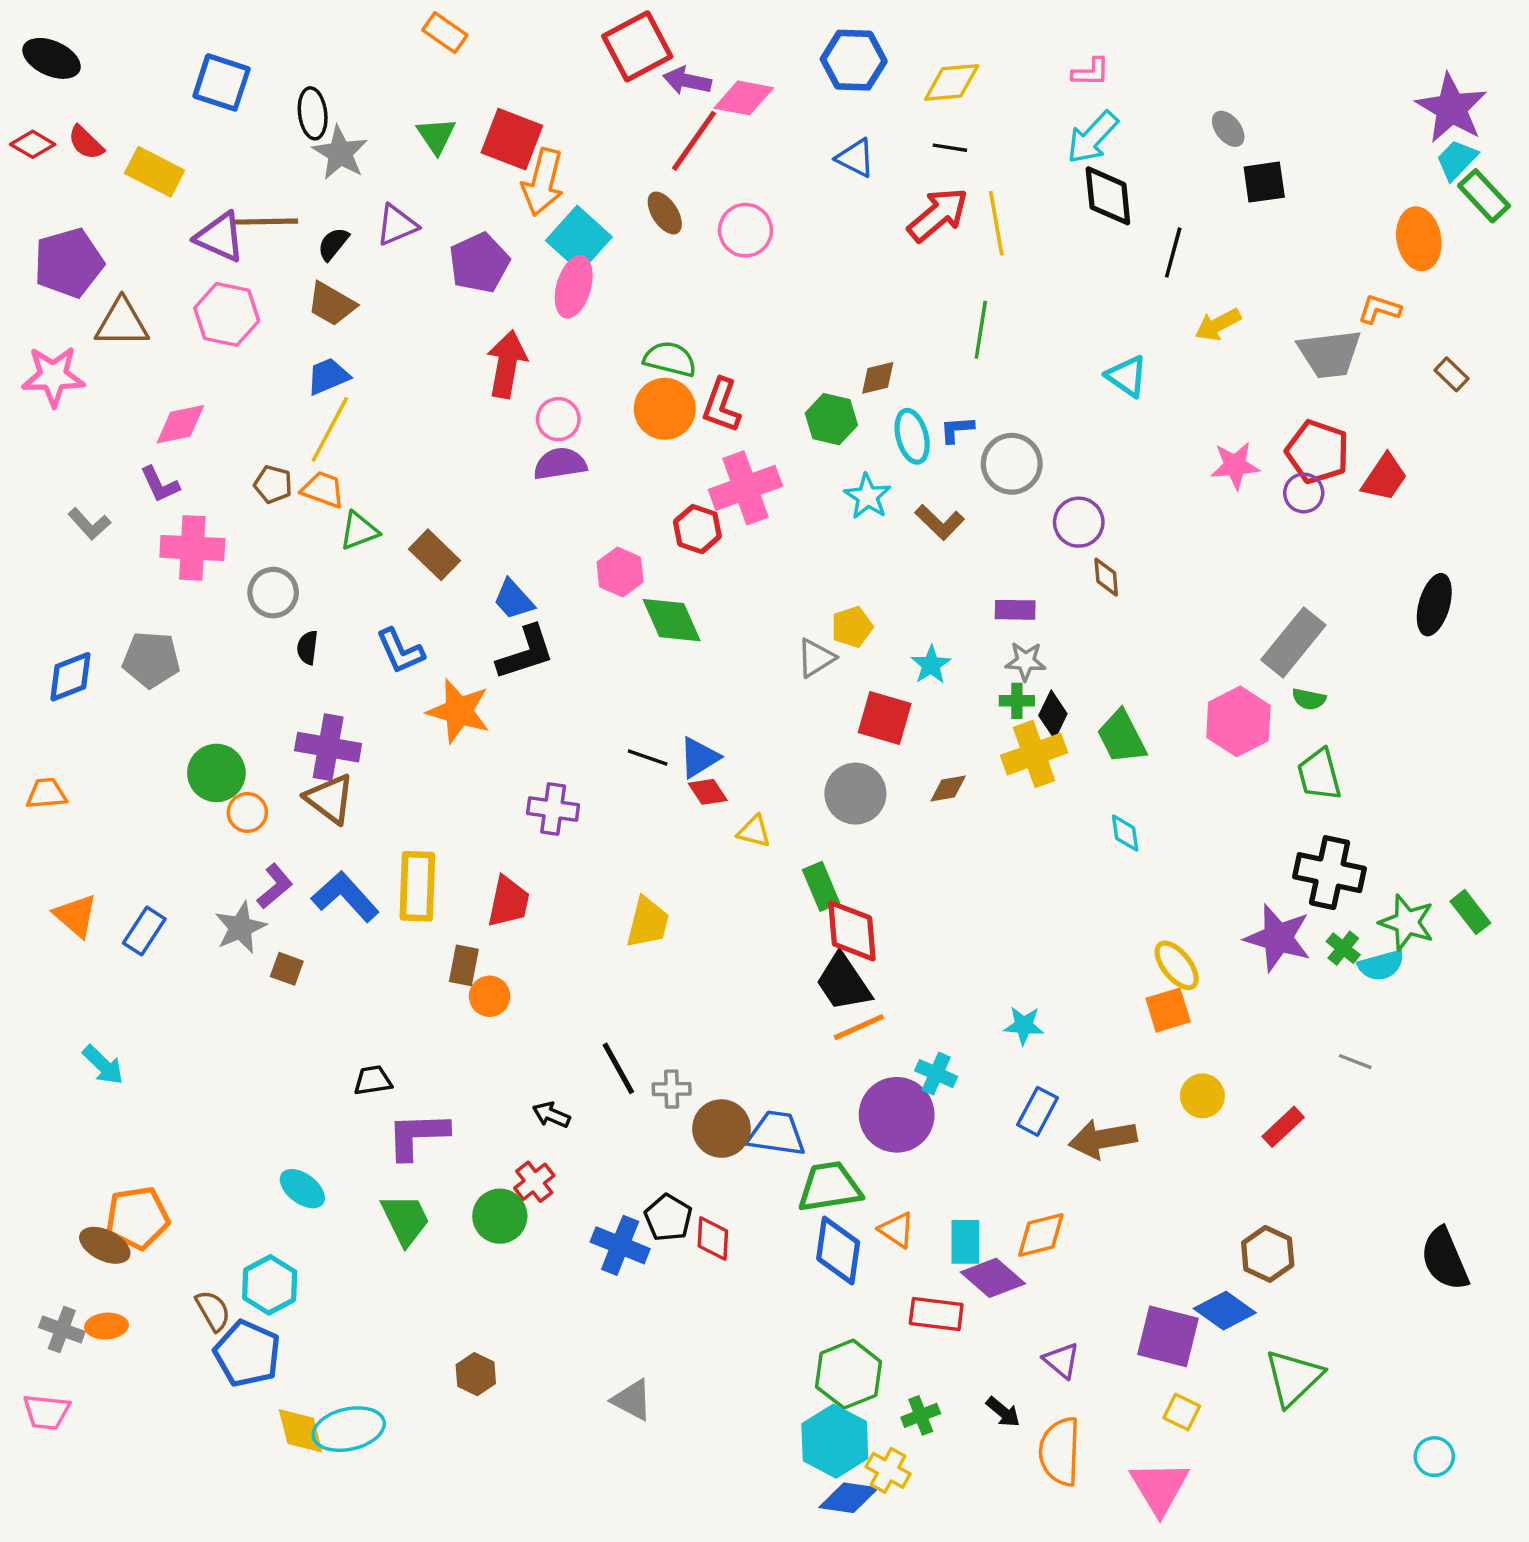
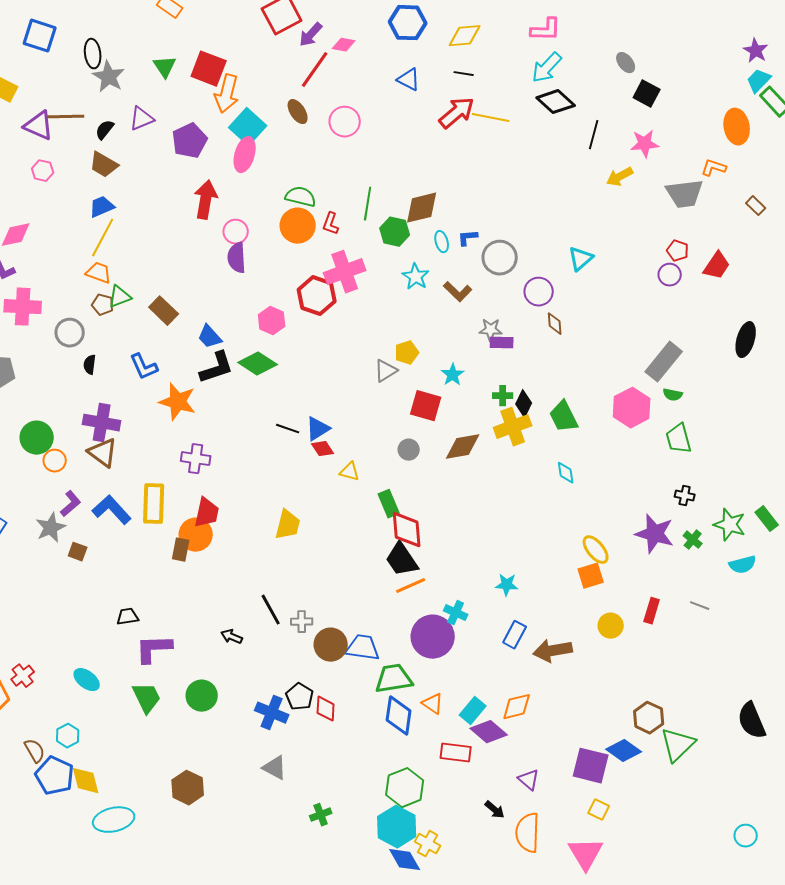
pink L-shape: (1091, 72) -> (546, 30), size x1.4
purple arrow: (687, 81) -> (311, 35), turned -60
pink diamond: (744, 98) -> (344, 45), size x0.7
purple star: (1451, 108) -> (756, 51), size x0.6
black square: (1264, 182) -> (647, 94), turned 36
black diamond: (1108, 196) -> (556, 102), turned -42
yellow line: (996, 223) -> (491, 118), turned -69
pink hexagon: (227, 314) -> (43, 171), size x0.6
green line: (981, 330) -> (368, 204), moved
cyan triangle: (1127, 376) -> (581, 259), moved, turned 44
brown diamond: (878, 378) -> (422, 208), size x1.6
red L-shape: (721, 405) -> (331, 224), size x0.7
cyan ellipse: (912, 436) -> (442, 242), size x0.7
red pentagon: (1317, 452) -> (678, 251), size x0.6
purple semicircle: (560, 464) -> (237, 258), turned -84
pink star: (1235, 465) -> (645, 144), moved
brown pentagon: (273, 484) -> (103, 305), moved
red hexagon: (697, 529) -> (317, 296), size x1.4
green diamond: (672, 620) -> (258, 364), moved, turned -33
gray star: (1025, 661) -> (491, 330), moved
brown diamond: (948, 788) -> (463, 447), size x1.6
gray circle: (855, 794) -> (409, 450), size x0.6
purple cross: (553, 809) -> (196, 459), moved
black cross: (1330, 873) -> (685, 496), size x0.5
cyan semicircle: (1381, 965) -> (743, 565), moved
orange circle: (490, 996) -> (196, 535), moved, size x1.4
red rectangle: (1283, 1127) -> (652, 611), moved, turned -30
red cross: (534, 1182) -> (23, 676), moved
cyan rectangle: (965, 1242) -> (473, 711), turned 40
cyan hexagon: (270, 1285) -> (68, 736), size x0.7
brown hexagon: (476, 1374) -> (188, 788), size x1.4
green triangle: (1293, 1378) -> (678, 745), moved
gray triangle: (632, 1400) -> (275, 768), moved
green cross: (921, 1415) -> (321, 815), moved
yellow diamond: (301, 1431) -> (86, 781), moved
blue diamond: (849, 1498) -> (405, 860), turned 52

